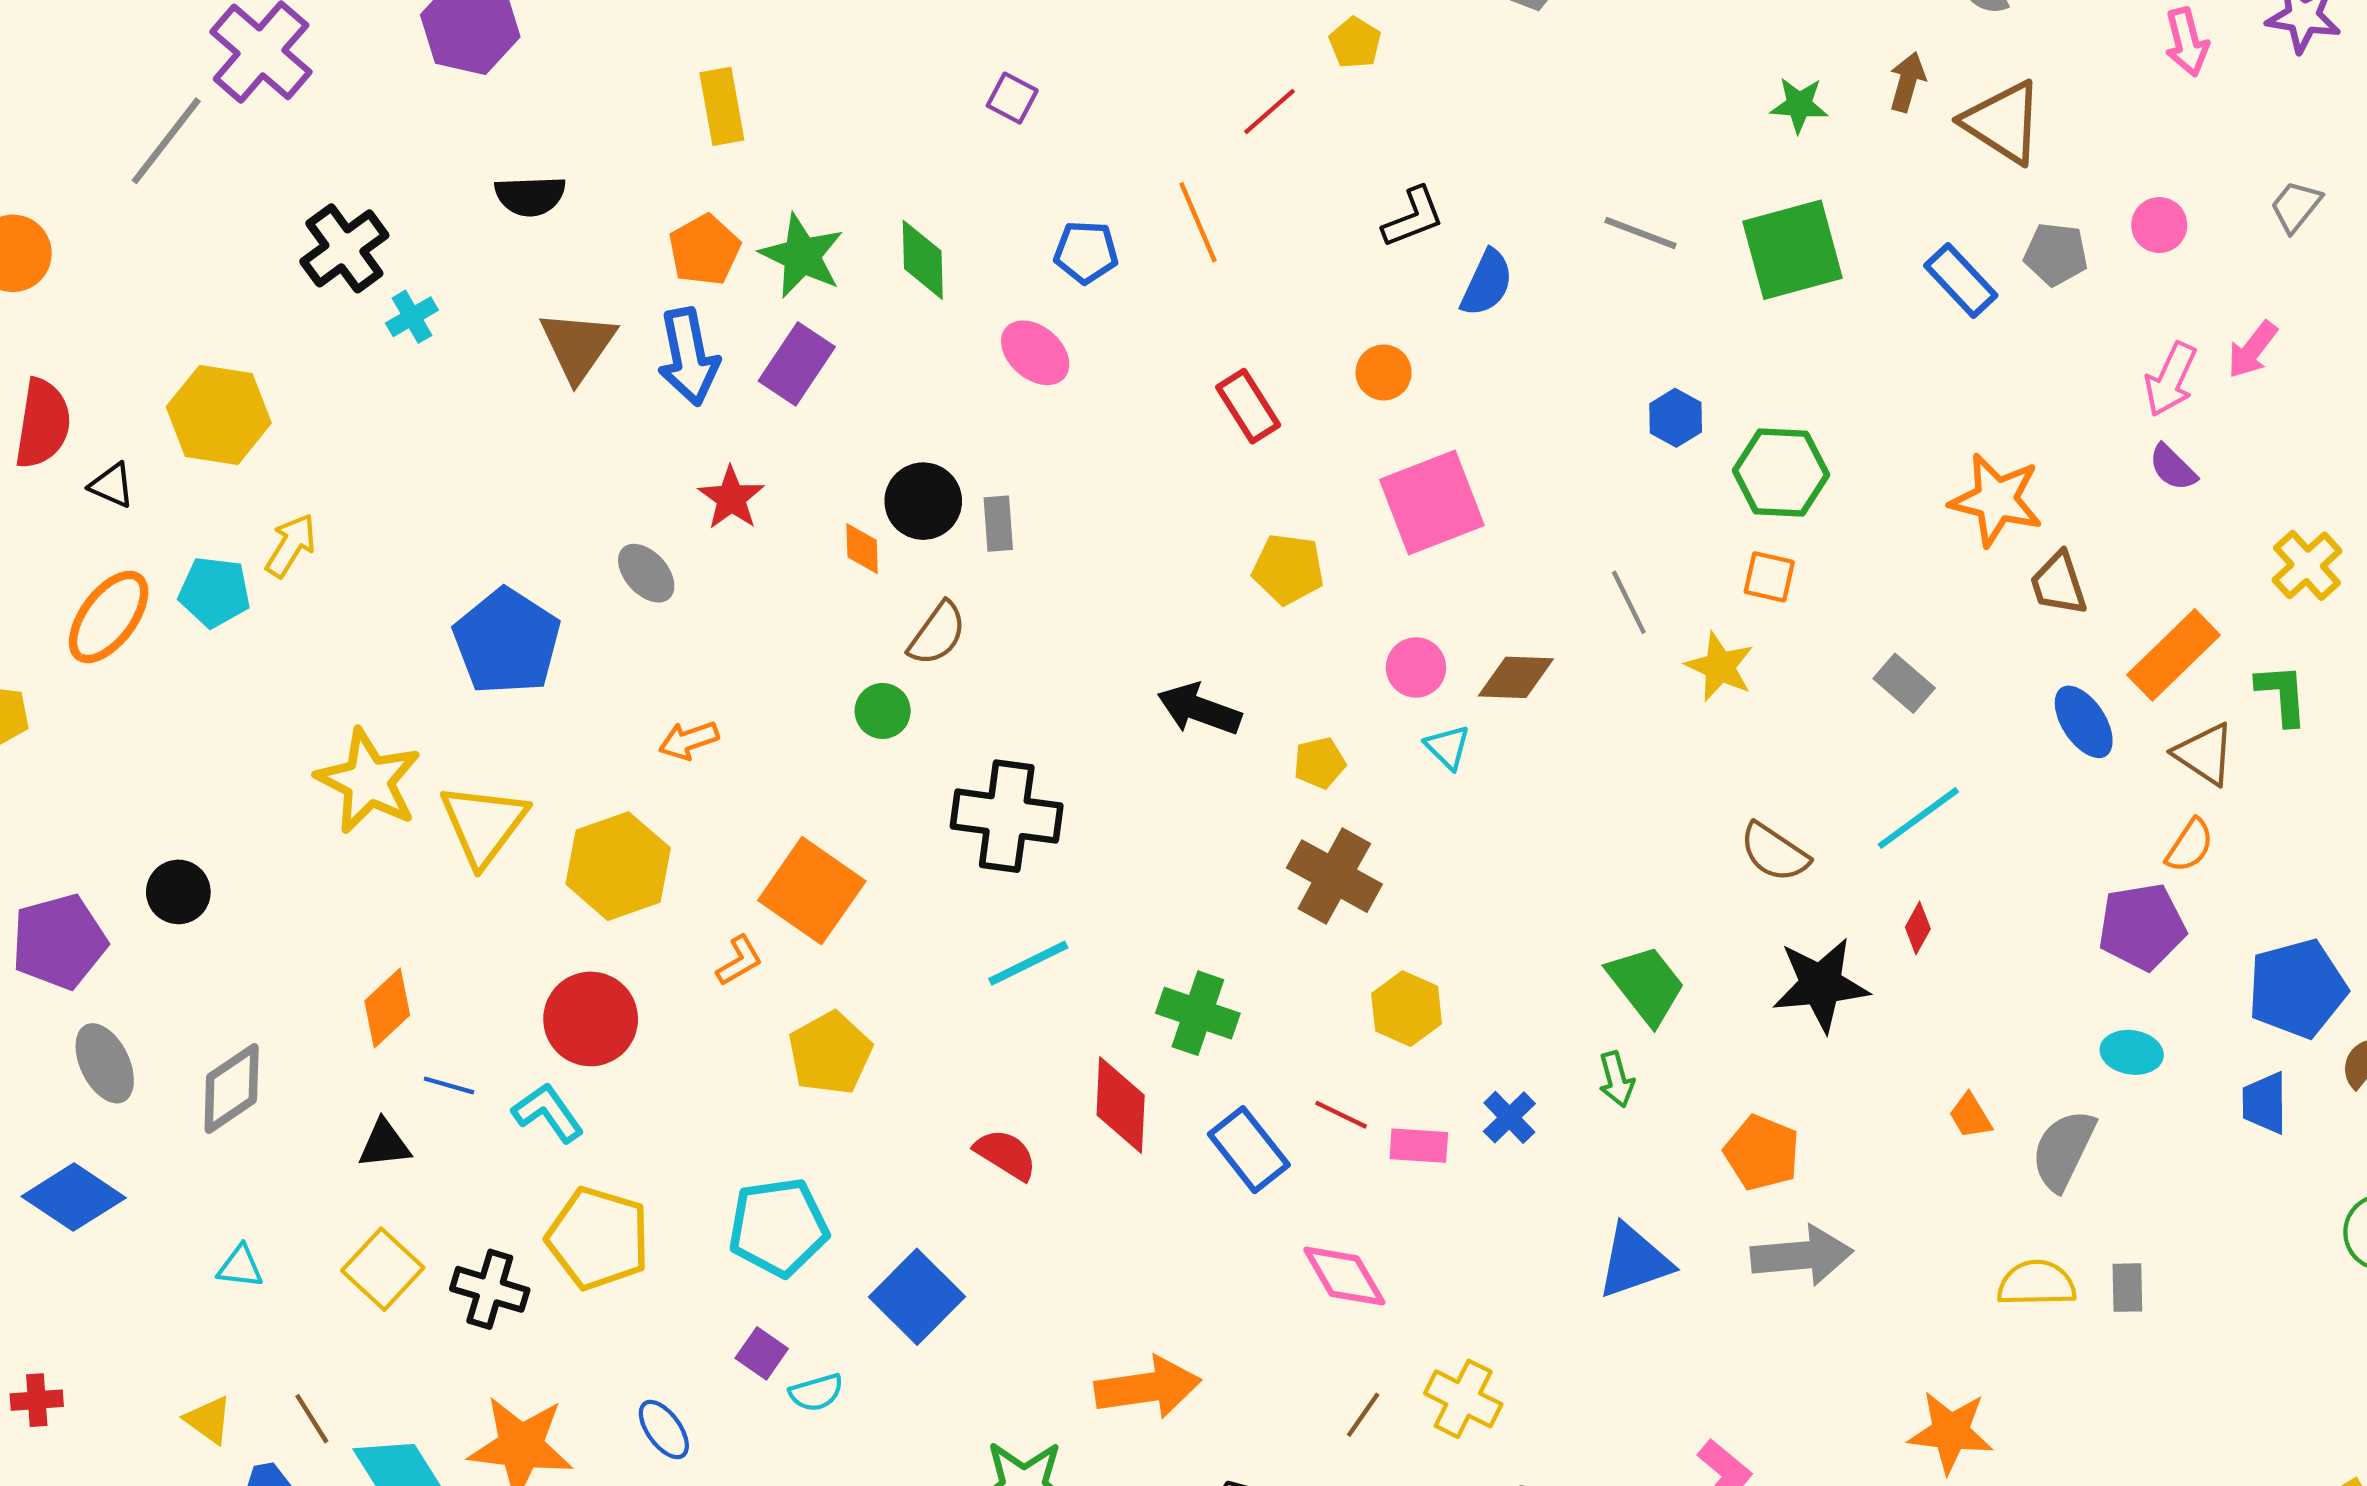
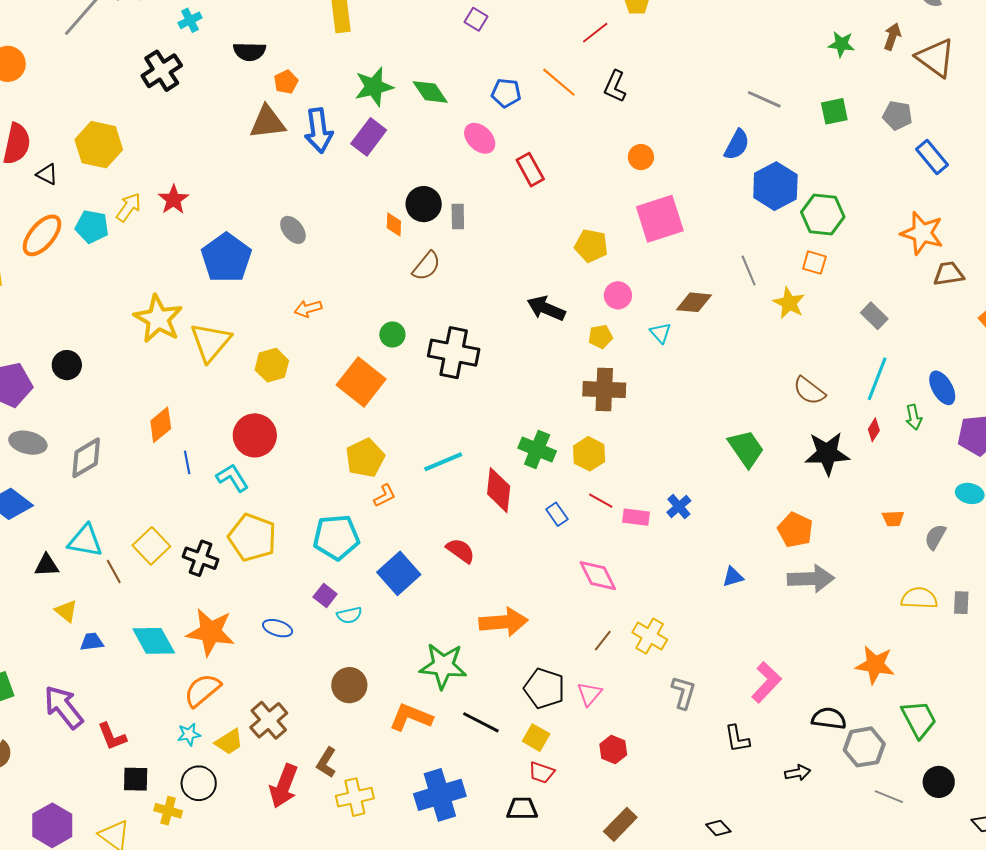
black L-shape: (1413, 217) -> (615, 86), moved, turned 132
orange line: (1198, 222) -> (559, 82), turned -30
orange pentagon: (704, 250) -> (286, 82), moved, size x0.7
green square: (1793, 250) -> (834, 111), size x0.6
gray pentagon: (2056, 254) -> (897, 115), moved
green star: (802, 256) -> (374, 87), turned 30
green diamond: (923, 260) -> (430, 92), turned -36
blue rectangle: (1961, 281) -> (932, 157), moved
blue semicircle: (1487, 283) -> (737, 145), moved
cyan cross: (412, 317) -> (190, 20), moved
brown triangle: (578, 345) -> (267, 122), turned 45
red rectangle: (1248, 406) -> (530, 170), moved
blue hexagon: (1676, 418) -> (775, 186), size x1.8
red star: (731, 498) -> (174, 200), moved
brown trapezoid: (2058, 584) -> (949, 274), turned 96
pink circle: (1416, 667) -> (618, 295), moved
green circle: (883, 711) -> (392, 335), moved
blue ellipse: (2084, 722) -> (942, 388), moved
cyan line: (1918, 818) -> (877, 379), turned -36
yellow hexagon: (618, 866) -> (272, 365), size x0.7
brown cross: (1334, 876) -> (604, 390), turned -30
orange L-shape: (739, 961) -> (385, 496), moved
cyan line: (1028, 963) -> (443, 462), moved
yellow hexagon: (1407, 1009) -> (589, 454), moved
gray ellipse: (105, 1063) -> (28, 443), turned -54
green arrow: (1616, 1079) -> (914, 417), moved
blue line: (449, 1085) -> (187, 462), turned 60
orange trapezoid: (1970, 1116) -> (893, 519), turned -65
black triangle: (384, 1144) -> (47, 565), moved
blue rectangle: (1249, 1150) -> (557, 514), size x0.6
gray semicircle: (2063, 1150) -> (935, 537), size x0.7
red semicircle: (1006, 1154) -> (460, 551), moved
blue triangle: (1634, 1261) -> (733, 577), size x0.6
cyan triangle: (240, 1267) -> (85, 541), size x1.6
brown line: (312, 1419) -> (114, 571), moved
blue ellipse: (664, 1430) -> (278, 628), turned -40

